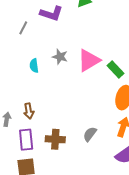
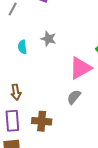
pink triangle: (89, 60) -> (80, 68), moved
gray semicircle: (90, 134) -> (74, 97), moved

